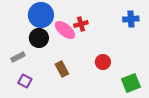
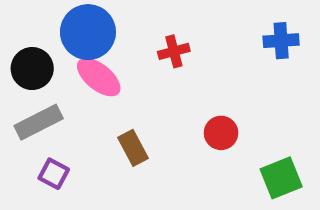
pink ellipse: (65, 30) -> (99, 77), moved
black circle: (39, 38) -> (32, 69), moved
gray rectangle: (18, 57) -> (39, 122), size x1.5

